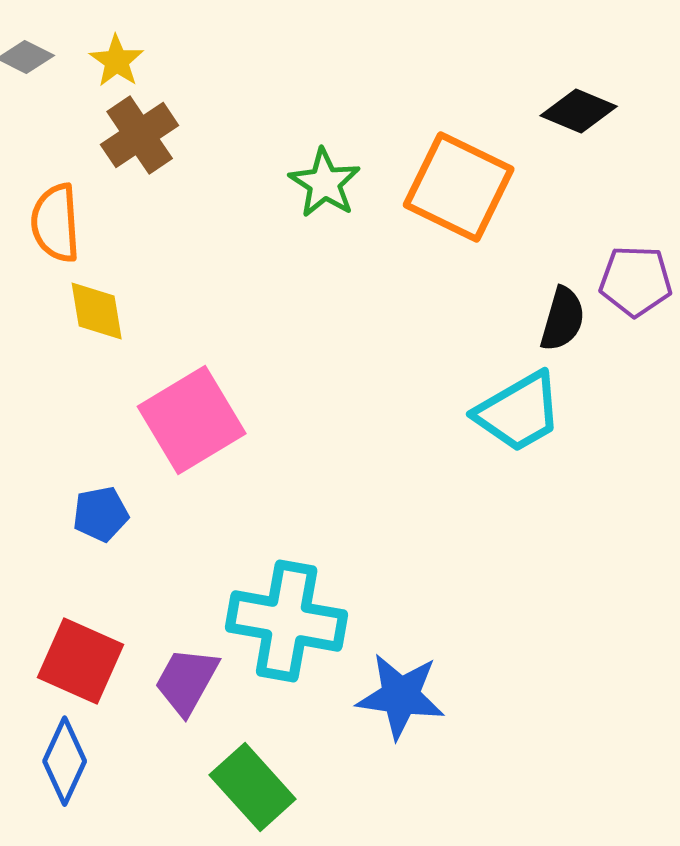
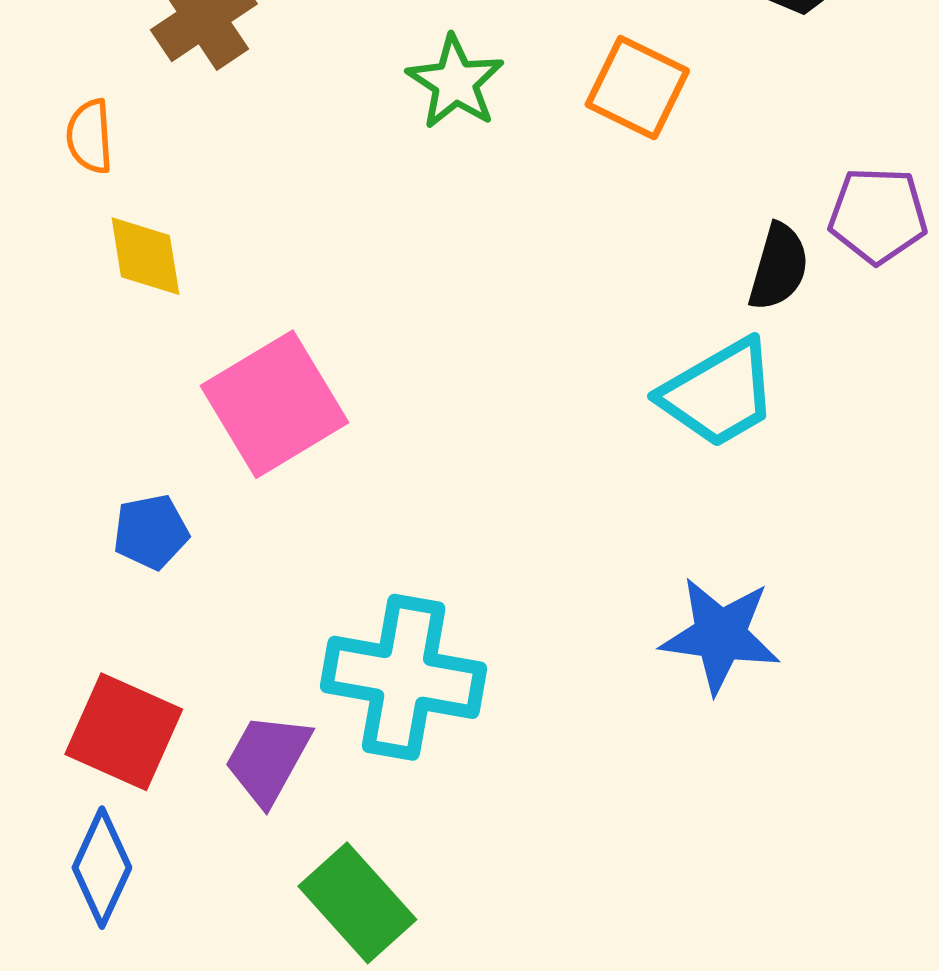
orange square: (459, 187) -> (637, 88), size x0.7
orange semicircle: (56, 223) -> (90, 136), size x0.7
blue star: (401, 696) -> (720, 635), moved

